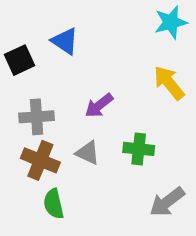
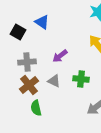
black square: (20, 60) -> (18, 32), turned -35
brown cross: (40, 160) -> (29, 85), turned 30

